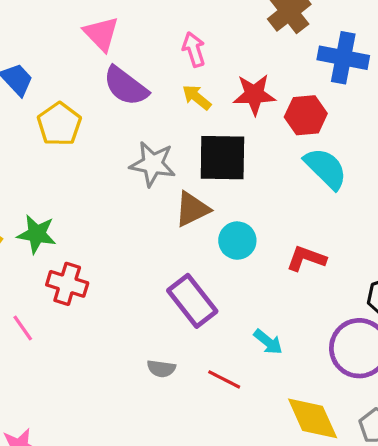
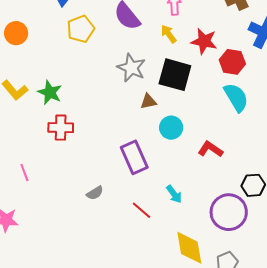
brown triangle: (192, 209) -> (148, 101), size x0.7
red cross: (67, 284) -> (61, 128), turned -30
pink line: (23, 328) -> (24, 172), moved
gray semicircle: (161, 369) -> (95, 193), moved, turned -54

